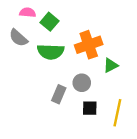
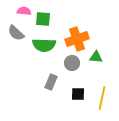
green square: (49, 22) -> (43, 19), turned -35
green triangle: (111, 65) -> (96, 57), turned 32
gray circle: (82, 83) -> (72, 63), moved

